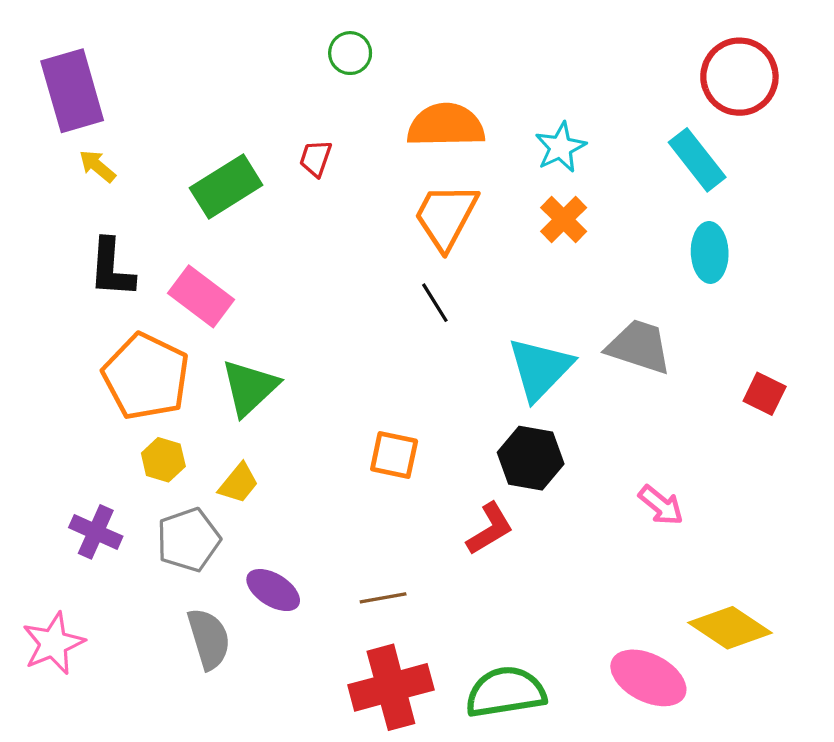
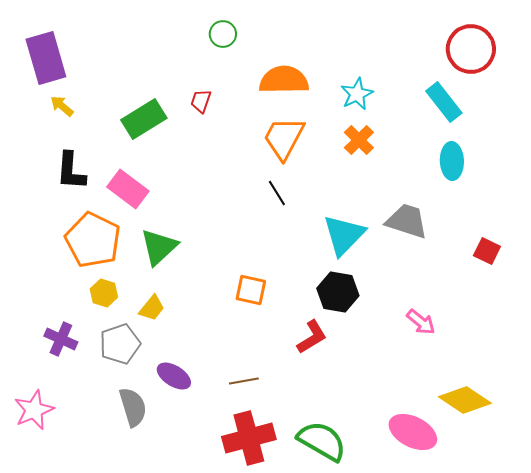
green semicircle: (506, 692) -> (322, 441), turned 39

